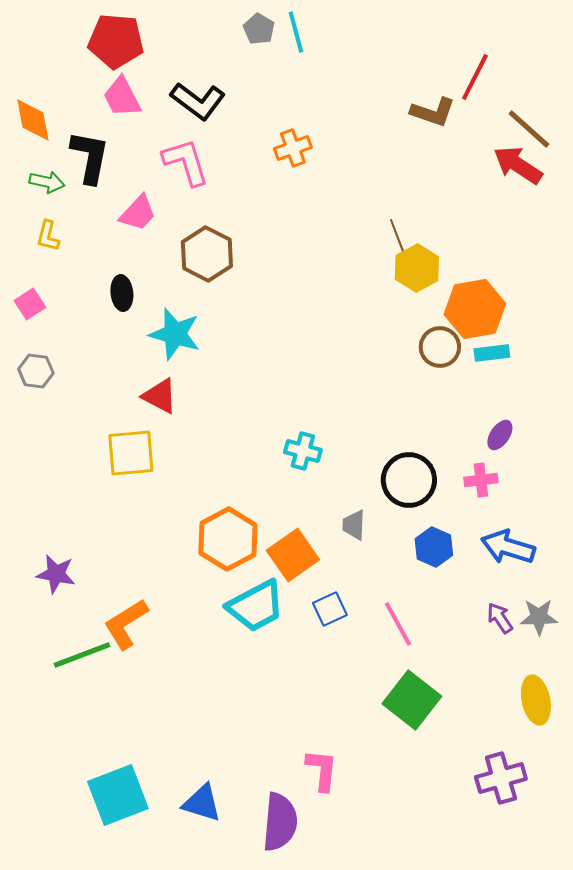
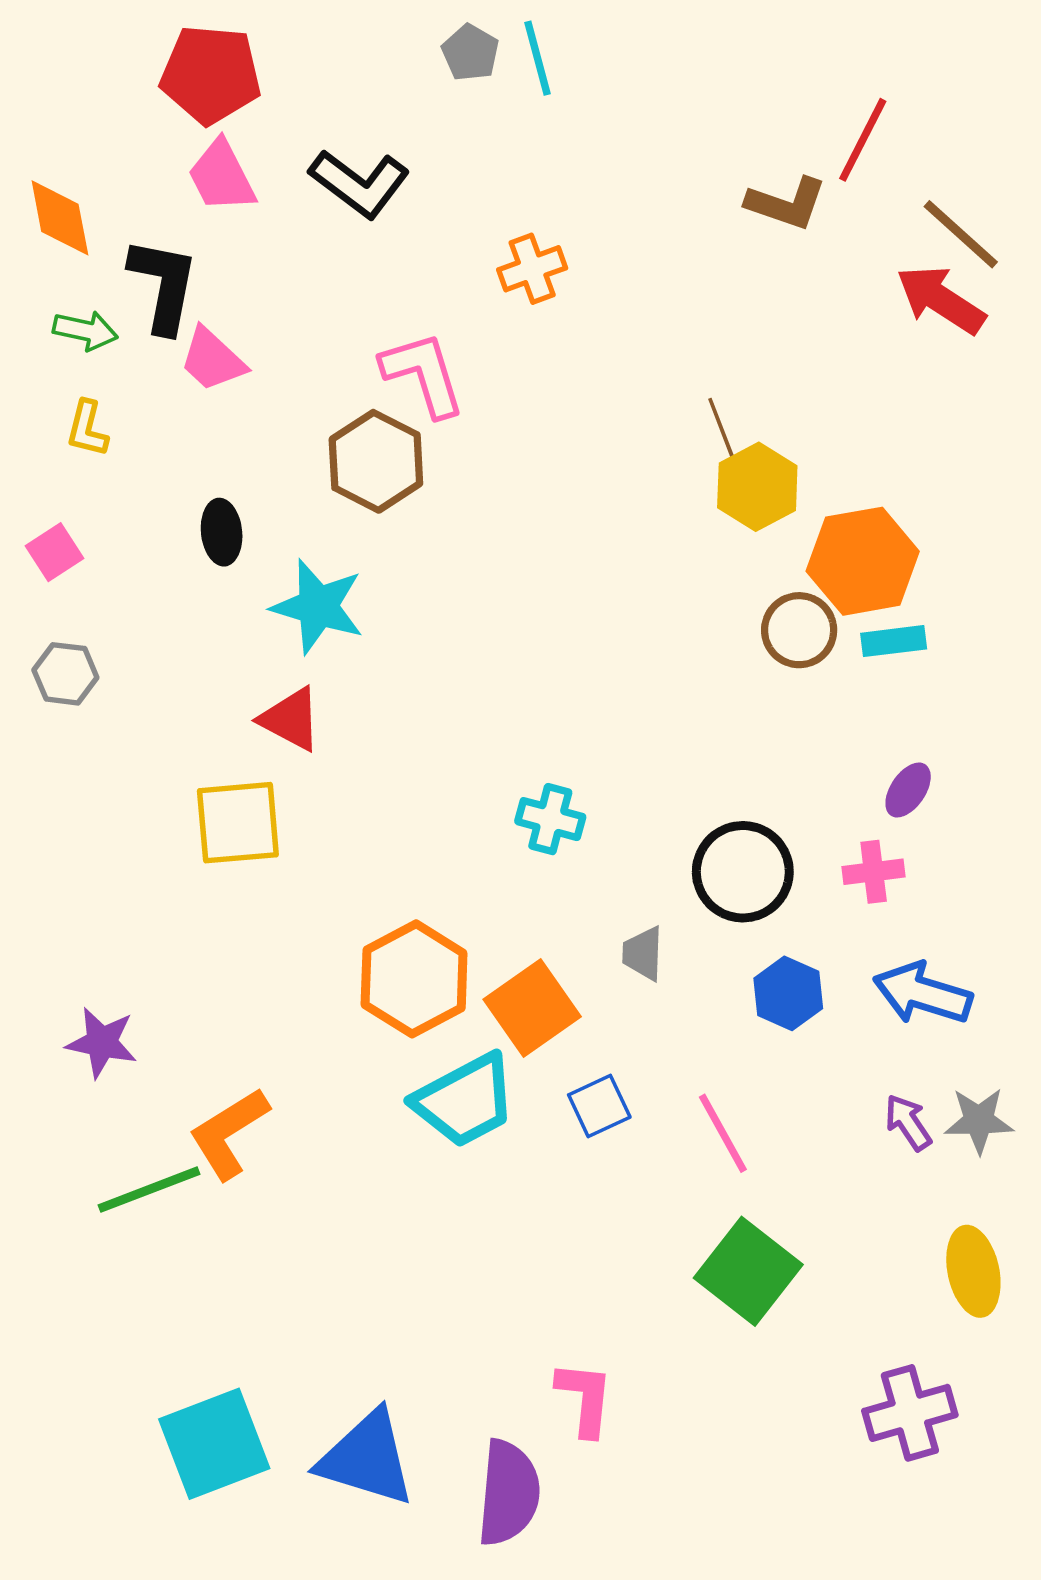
pink L-shape: (186, 162) -> (423, 374), moved
pink trapezoid: (138, 213) -> (212, 360), moved, turned 90
blue triangle: (202, 803) -> (367, 1458), size x1.4

